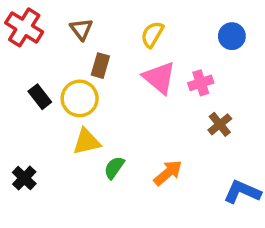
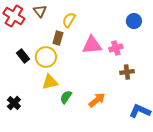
brown triangle: (81, 29) -> (40, 11), moved
yellow semicircle: (152, 34) -> (69, 20), moved
pink triangle: (159, 78) -> (92, 45), turned -45
brown cross: (220, 124) -> (127, 72), turned 32

